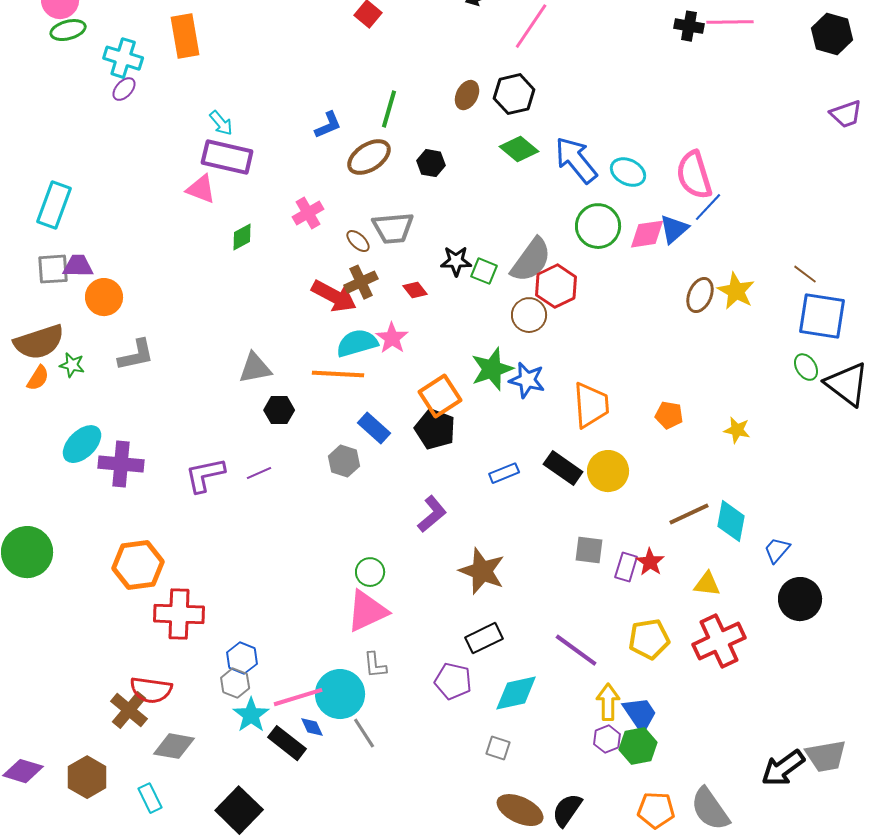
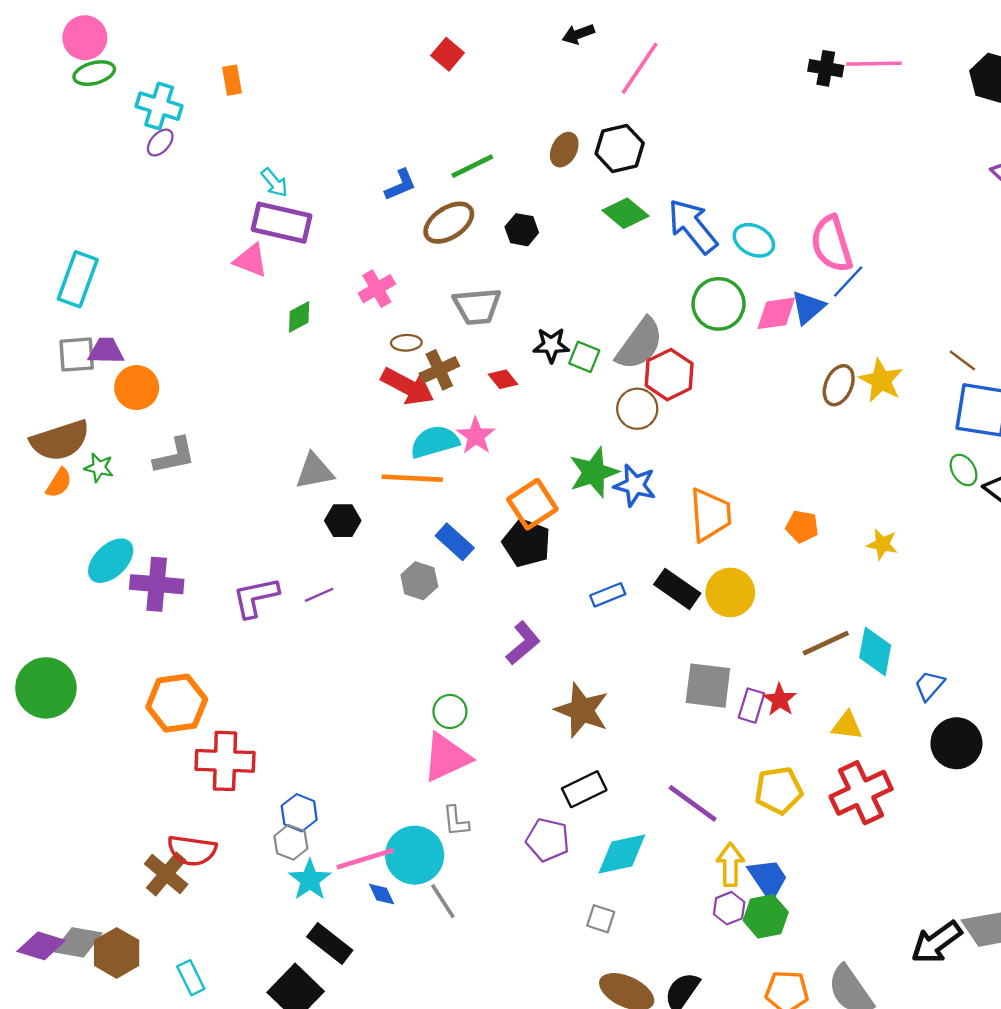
orange rectangle: (185, 36) -> (232, 80), size x0.6
green line: (389, 109) -> (472, 166), turned 48
brown ellipse: (358, 241) -> (406, 343), moved, turned -45
gray square: (589, 550) -> (708, 686), size x1.4
black rectangle: (287, 743) -> (330, 944), moved
gray diamond: (174, 746) -> (78, 942), moved

